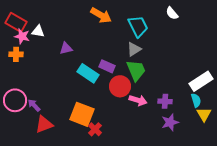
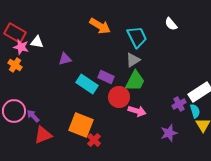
orange cross: (16, 54) -> (15, 65), turned 32
green trapezoid: (136, 70) -> (135, 81), turned 50
purple cross: (165, 101) -> (179, 104), moved, turned -32

